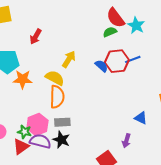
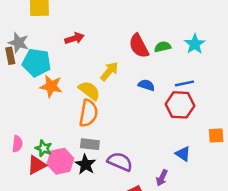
red semicircle: (116, 18) -> (139, 46), moved
red arrow: (36, 37) -> (74, 38), turned -147
red hexagon: (117, 61) -> (180, 105), moved
blue semicircle: (101, 66) -> (146, 85), turned -32
pink hexagon: (37, 124) -> (60, 161), moved
purple semicircle: (40, 141) -> (120, 162), moved

